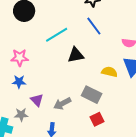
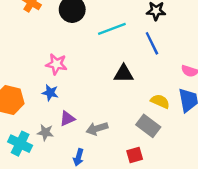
cyan line: (57, 35) -> (112, 29), moved
gray rectangle: (92, 95) -> (148, 126), moved
purple triangle: (37, 100) -> (67, 119), turned 40

